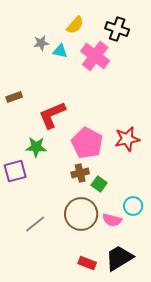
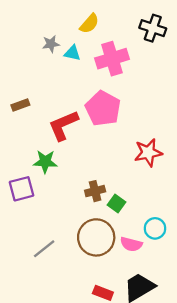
black cross: (117, 29) -> (153, 28), moved
pink cross: (95, 56) -> (112, 59), turned 36
pink pentagon: (87, 143) -> (103, 108), moved

